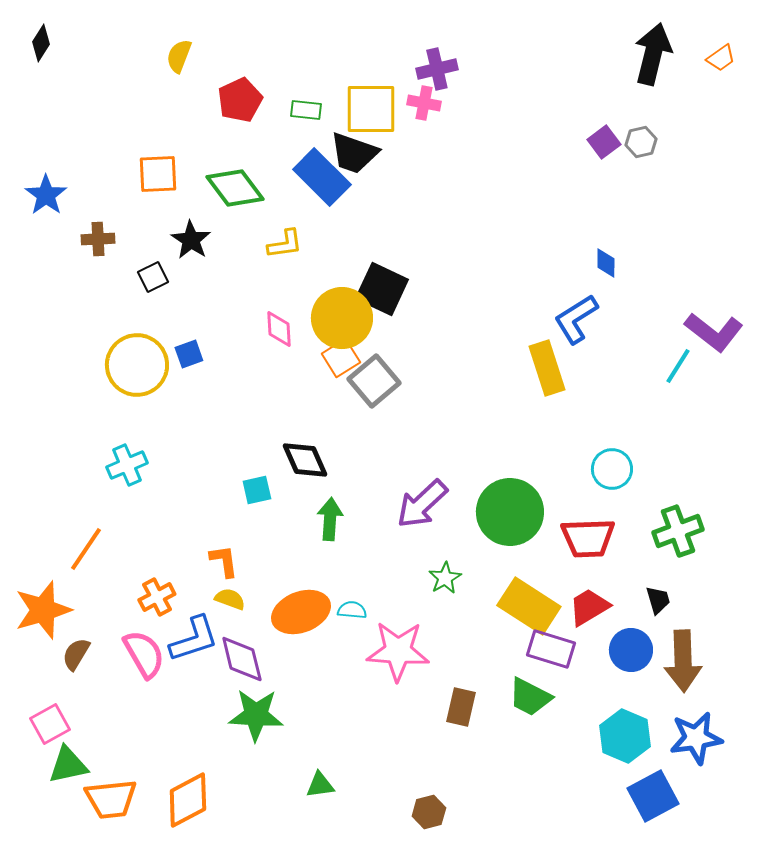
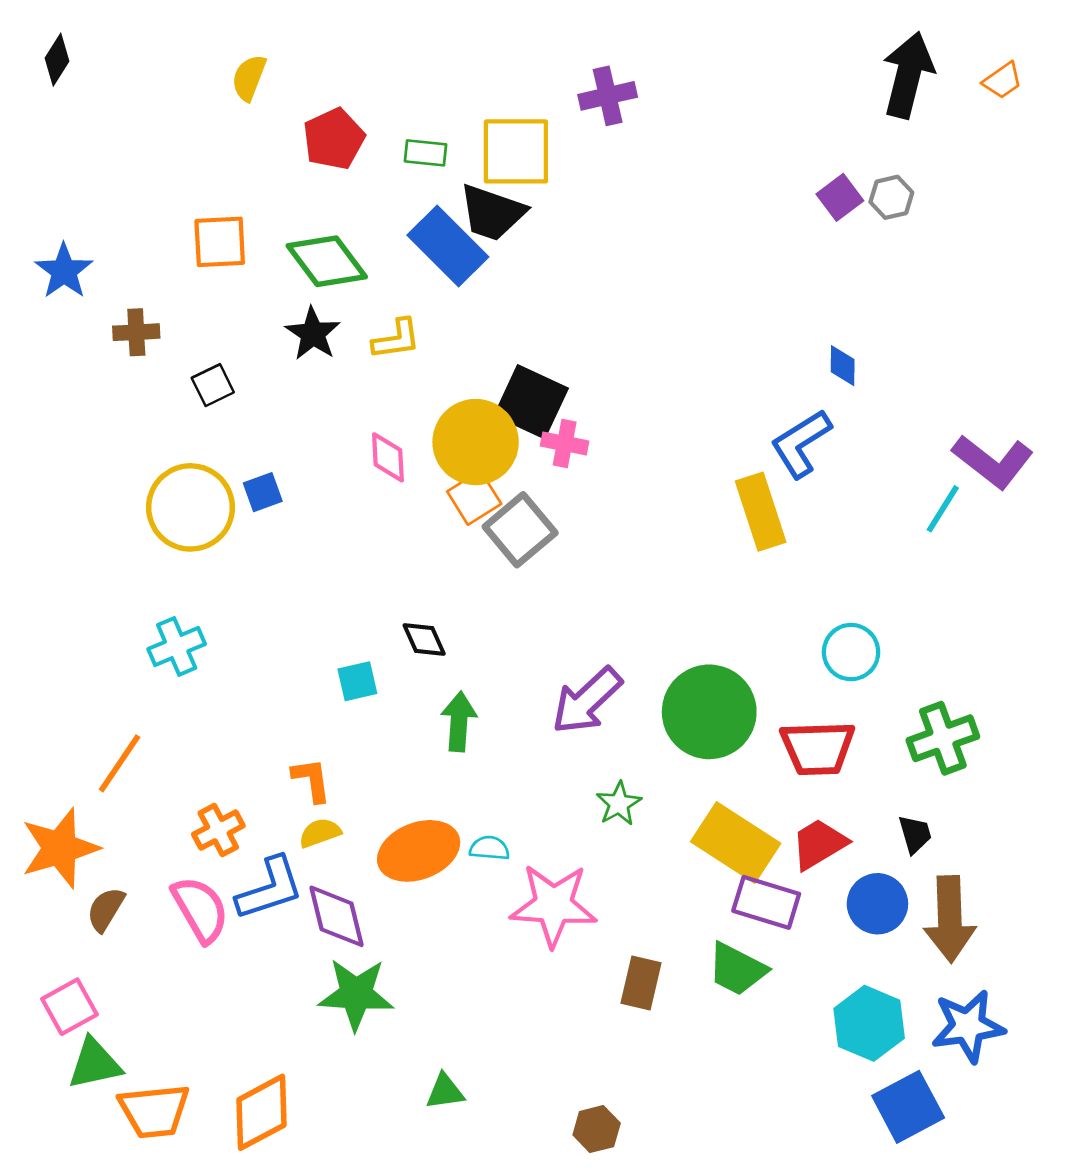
pink cross: (424, 103) -> (565, 443), moved
black star: (191, 240) -> (313, 334), moved
black diamond: (305, 460) -> (424, 640), size x0.7
yellow semicircle: (230, 599) -> (320, 833), turned -40

